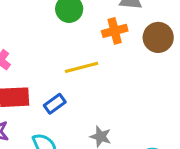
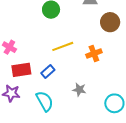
orange cross: (115, 31) -> (94, 53), moved

